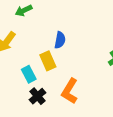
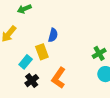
cyan rectangle: (29, 74) -> (26, 62), turned 64

